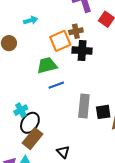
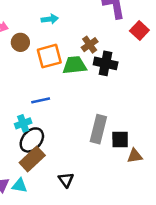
brown cross: (76, 31) -> (90, 45), moved, turned -32
orange square: (60, 41) -> (49, 56), moved
green trapezoid: (47, 65) -> (75, 65), moved
blue line: (56, 85) -> (41, 100), moved

